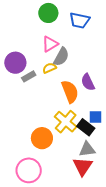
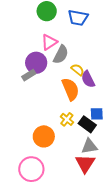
purple circle: (15, 63) -> (36, 63), moved
yellow semicircle: (49, 68) -> (78, 70), moved, turned 64
yellow cross: (66, 122) -> (67, 119), size x0.6

